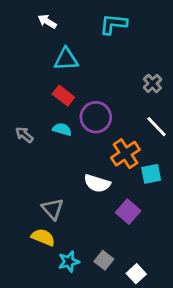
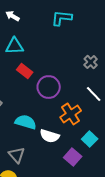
cyan triangle: (66, 59) -> (15, 46), moved
cyan semicircle: (62, 129) -> (26, 122), moved, size x1.5
cyan square: (151, 174) -> (90, 139), moved, turned -35

